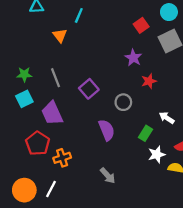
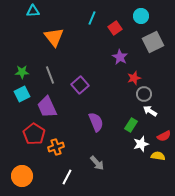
cyan circle: (169, 12) -> (141, 16), moved
cyan line: (79, 15) -> (92, 18), moved
red square: (141, 25) -> (115, 28), moved
orange triangle: (60, 35) -> (54, 37), size x1.5
gray circle: (123, 102) -> (144, 94), moved
white line: (51, 189) -> (67, 177), moved

